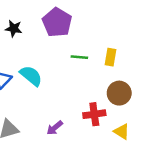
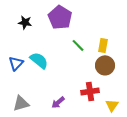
green line: (79, 57) -> (78, 45), turned 40
brown circle: (119, 93) -> (105, 65), moved
yellow triangle: (122, 132) -> (112, 105), turned 32

